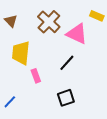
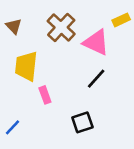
yellow rectangle: (97, 16) -> (121, 20), turned -48
black line: (67, 63) -> (96, 79), moved

